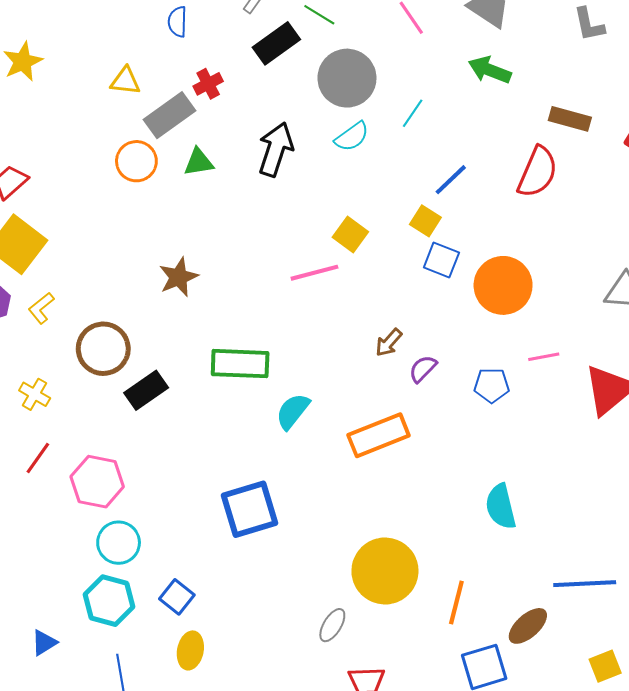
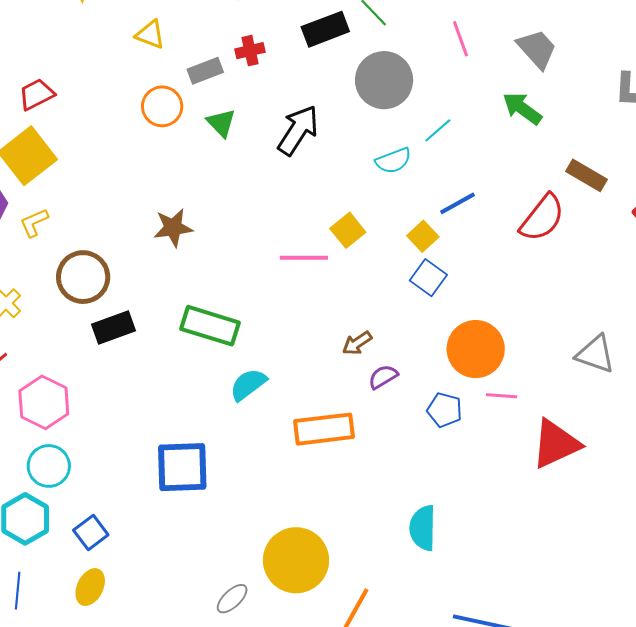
yellow triangle: (125, 81) -> (150, 35), moved
gray rectangle: (169, 115) -> (205, 71), size x0.7
cyan semicircle: (352, 137) -> (393, 161), moved
green triangle: (199, 162) -> (221, 123), turned 40
orange circle: (503, 285) -> (476, 349), moved

